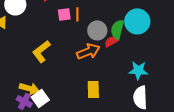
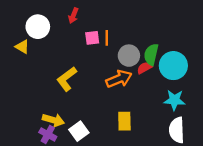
cyan circle: (137, 21) -> (173, 66), moved
white square: (40, 98) -> (79, 131), moved

